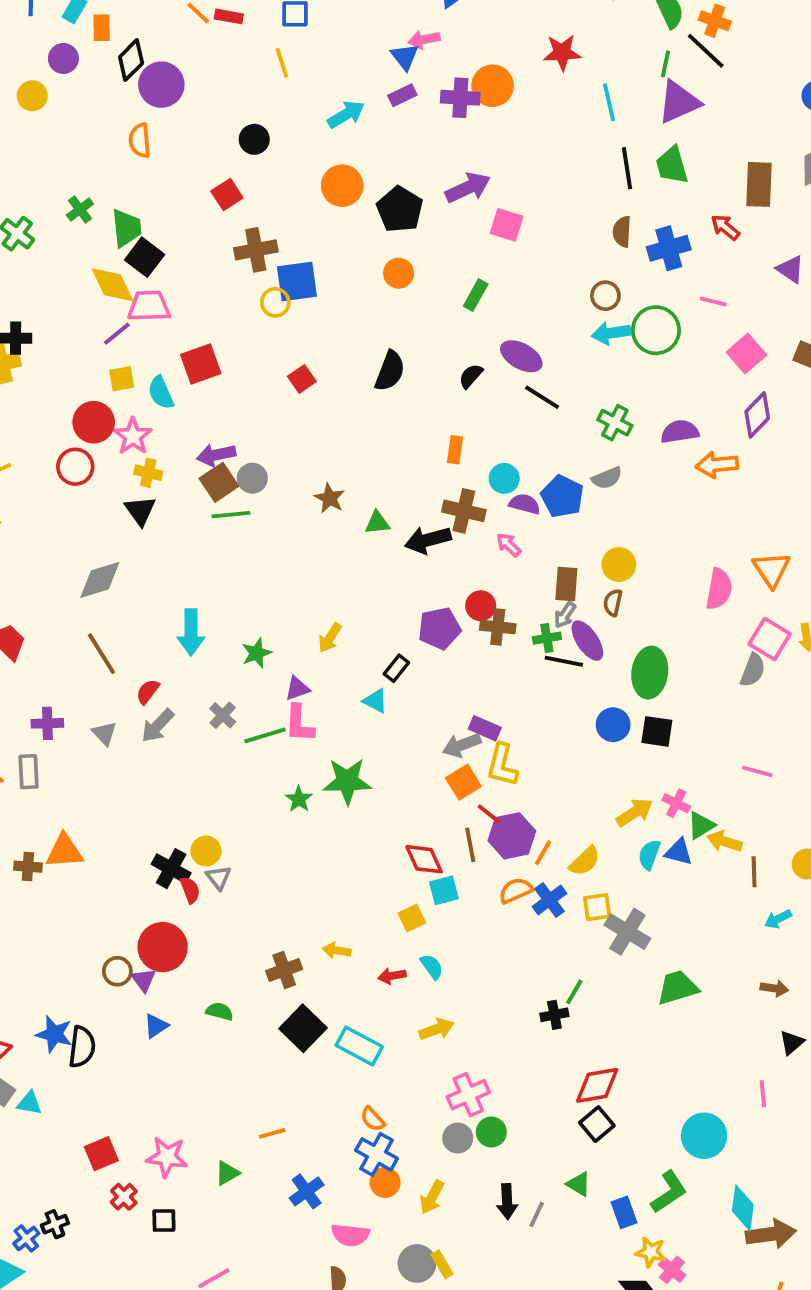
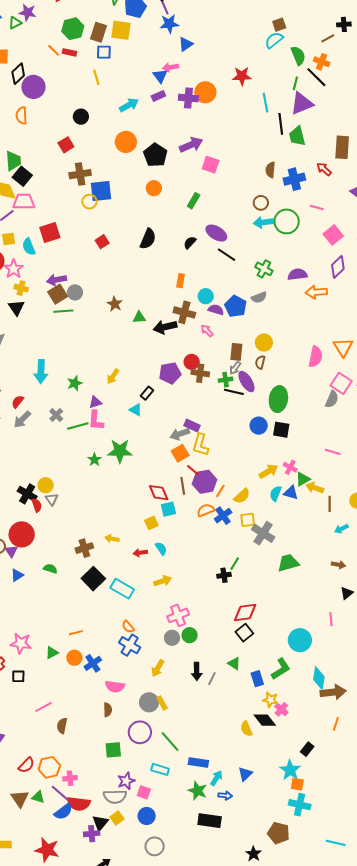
black line: (627, 168) -> (281, 124), moved
orange circle: (385, 1182) -> (74, 658), moved

